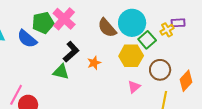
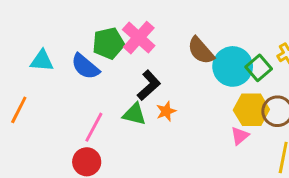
cyan circle: (132, 23) -> (233, 66), moved
yellow hexagon: (131, 56) -> (251, 110), moved
orange star: (94, 63) -> (166, 111), moved
pink line: (16, 95) -> (94, 127), moved

